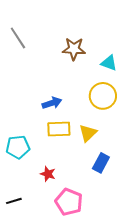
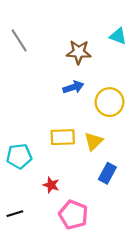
cyan triangle: (109, 63) -> (118, 36), moved
blue arrow: (52, 103) -> (73, 87), moved

